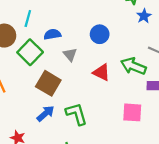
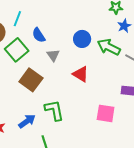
blue semicircle: (52, 34) -> (39, 35), turned -119
green arrow: (133, 66) -> (109, 47), moved
blue arrow: (46, 113) -> (27, 121), moved

